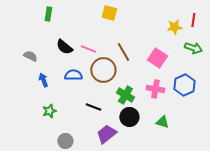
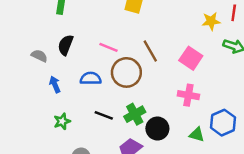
black semicircle: (64, 47) -> (66, 45), moved, turned 72
blue hexagon: (184, 85) -> (223, 123), moved
green cross: (125, 95) -> (135, 114), moved, turned 30
black line: (93, 107) -> (104, 115), moved

